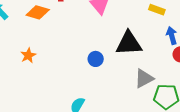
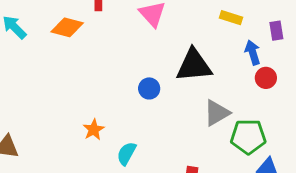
orange star: (28, 55) -> (94, 130), moved

